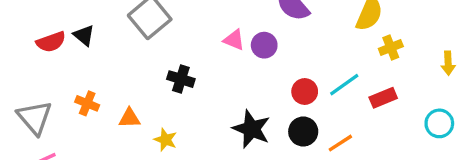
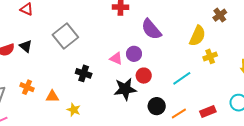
pink triangle: (234, 40) -> (116, 58), moved
red circle: (305, 92) -> (144, 76), moved
red rectangle: (383, 98) -> (208, 112), moved
black star: (251, 129) -> (125, 89), moved, turned -30

